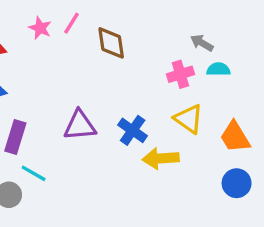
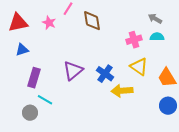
pink star: (40, 28) -> (49, 23), moved
gray arrow: (202, 43) -> (155, 19), moved
purple triangle: (80, 125) -> (73, 71), turned -35

